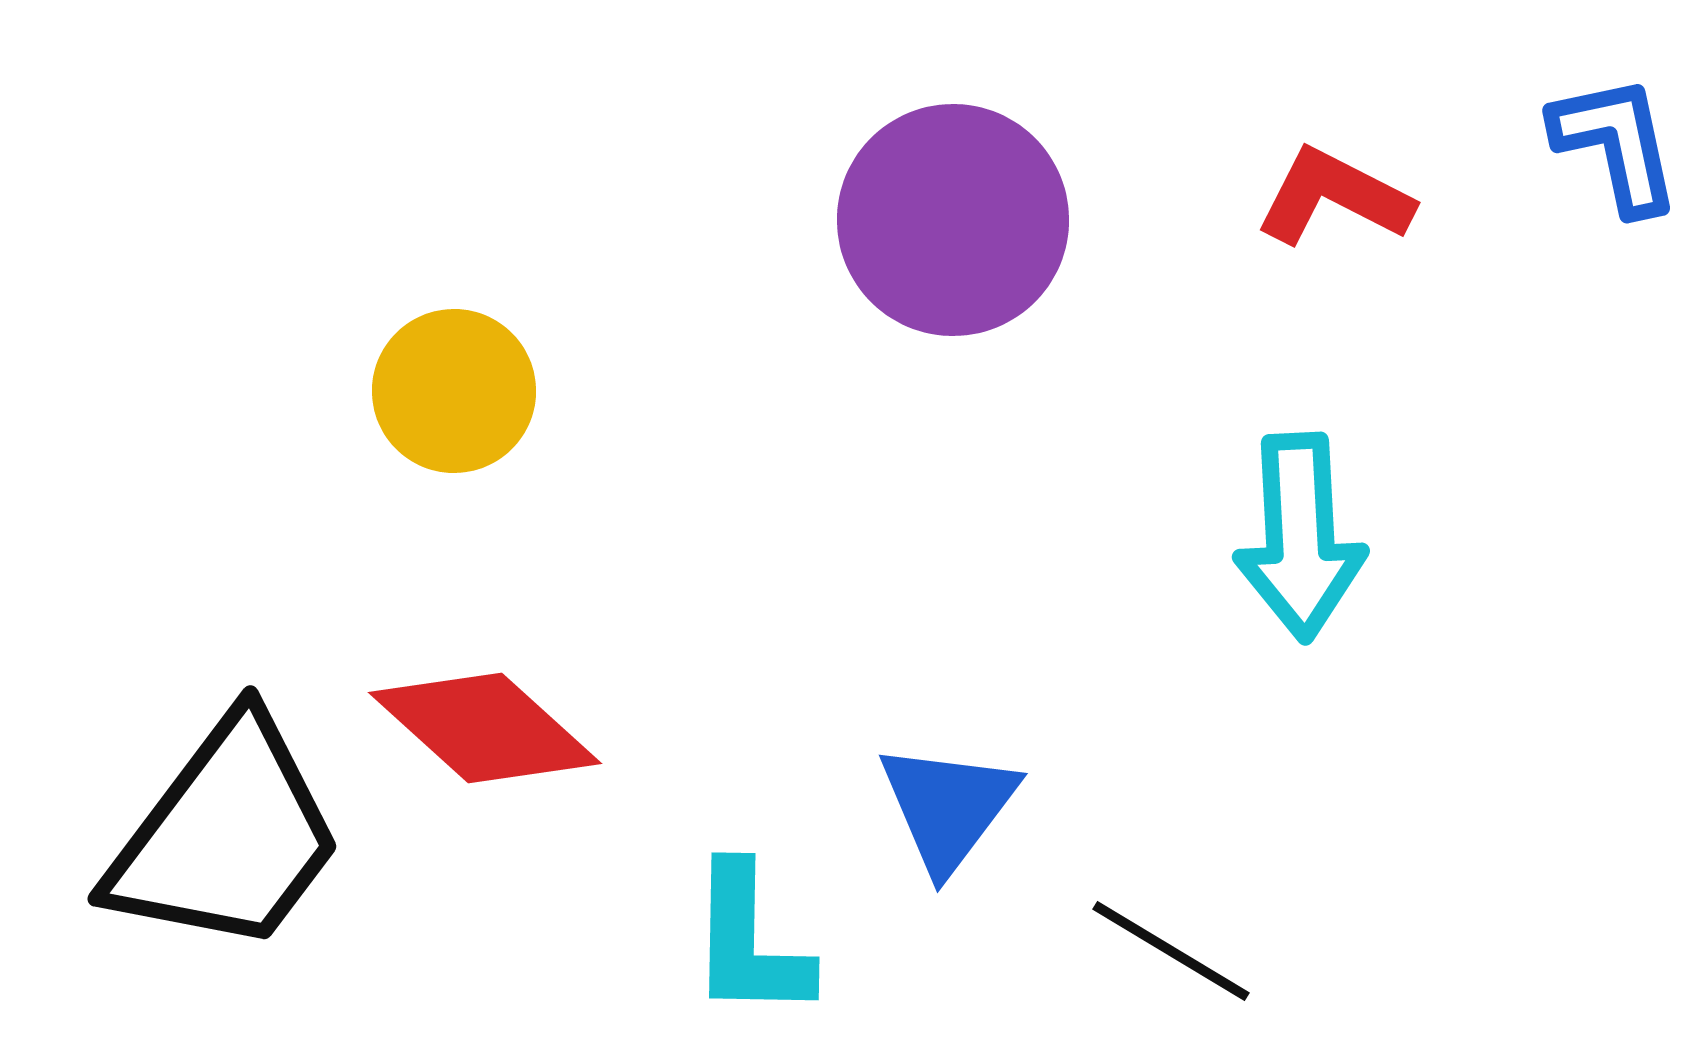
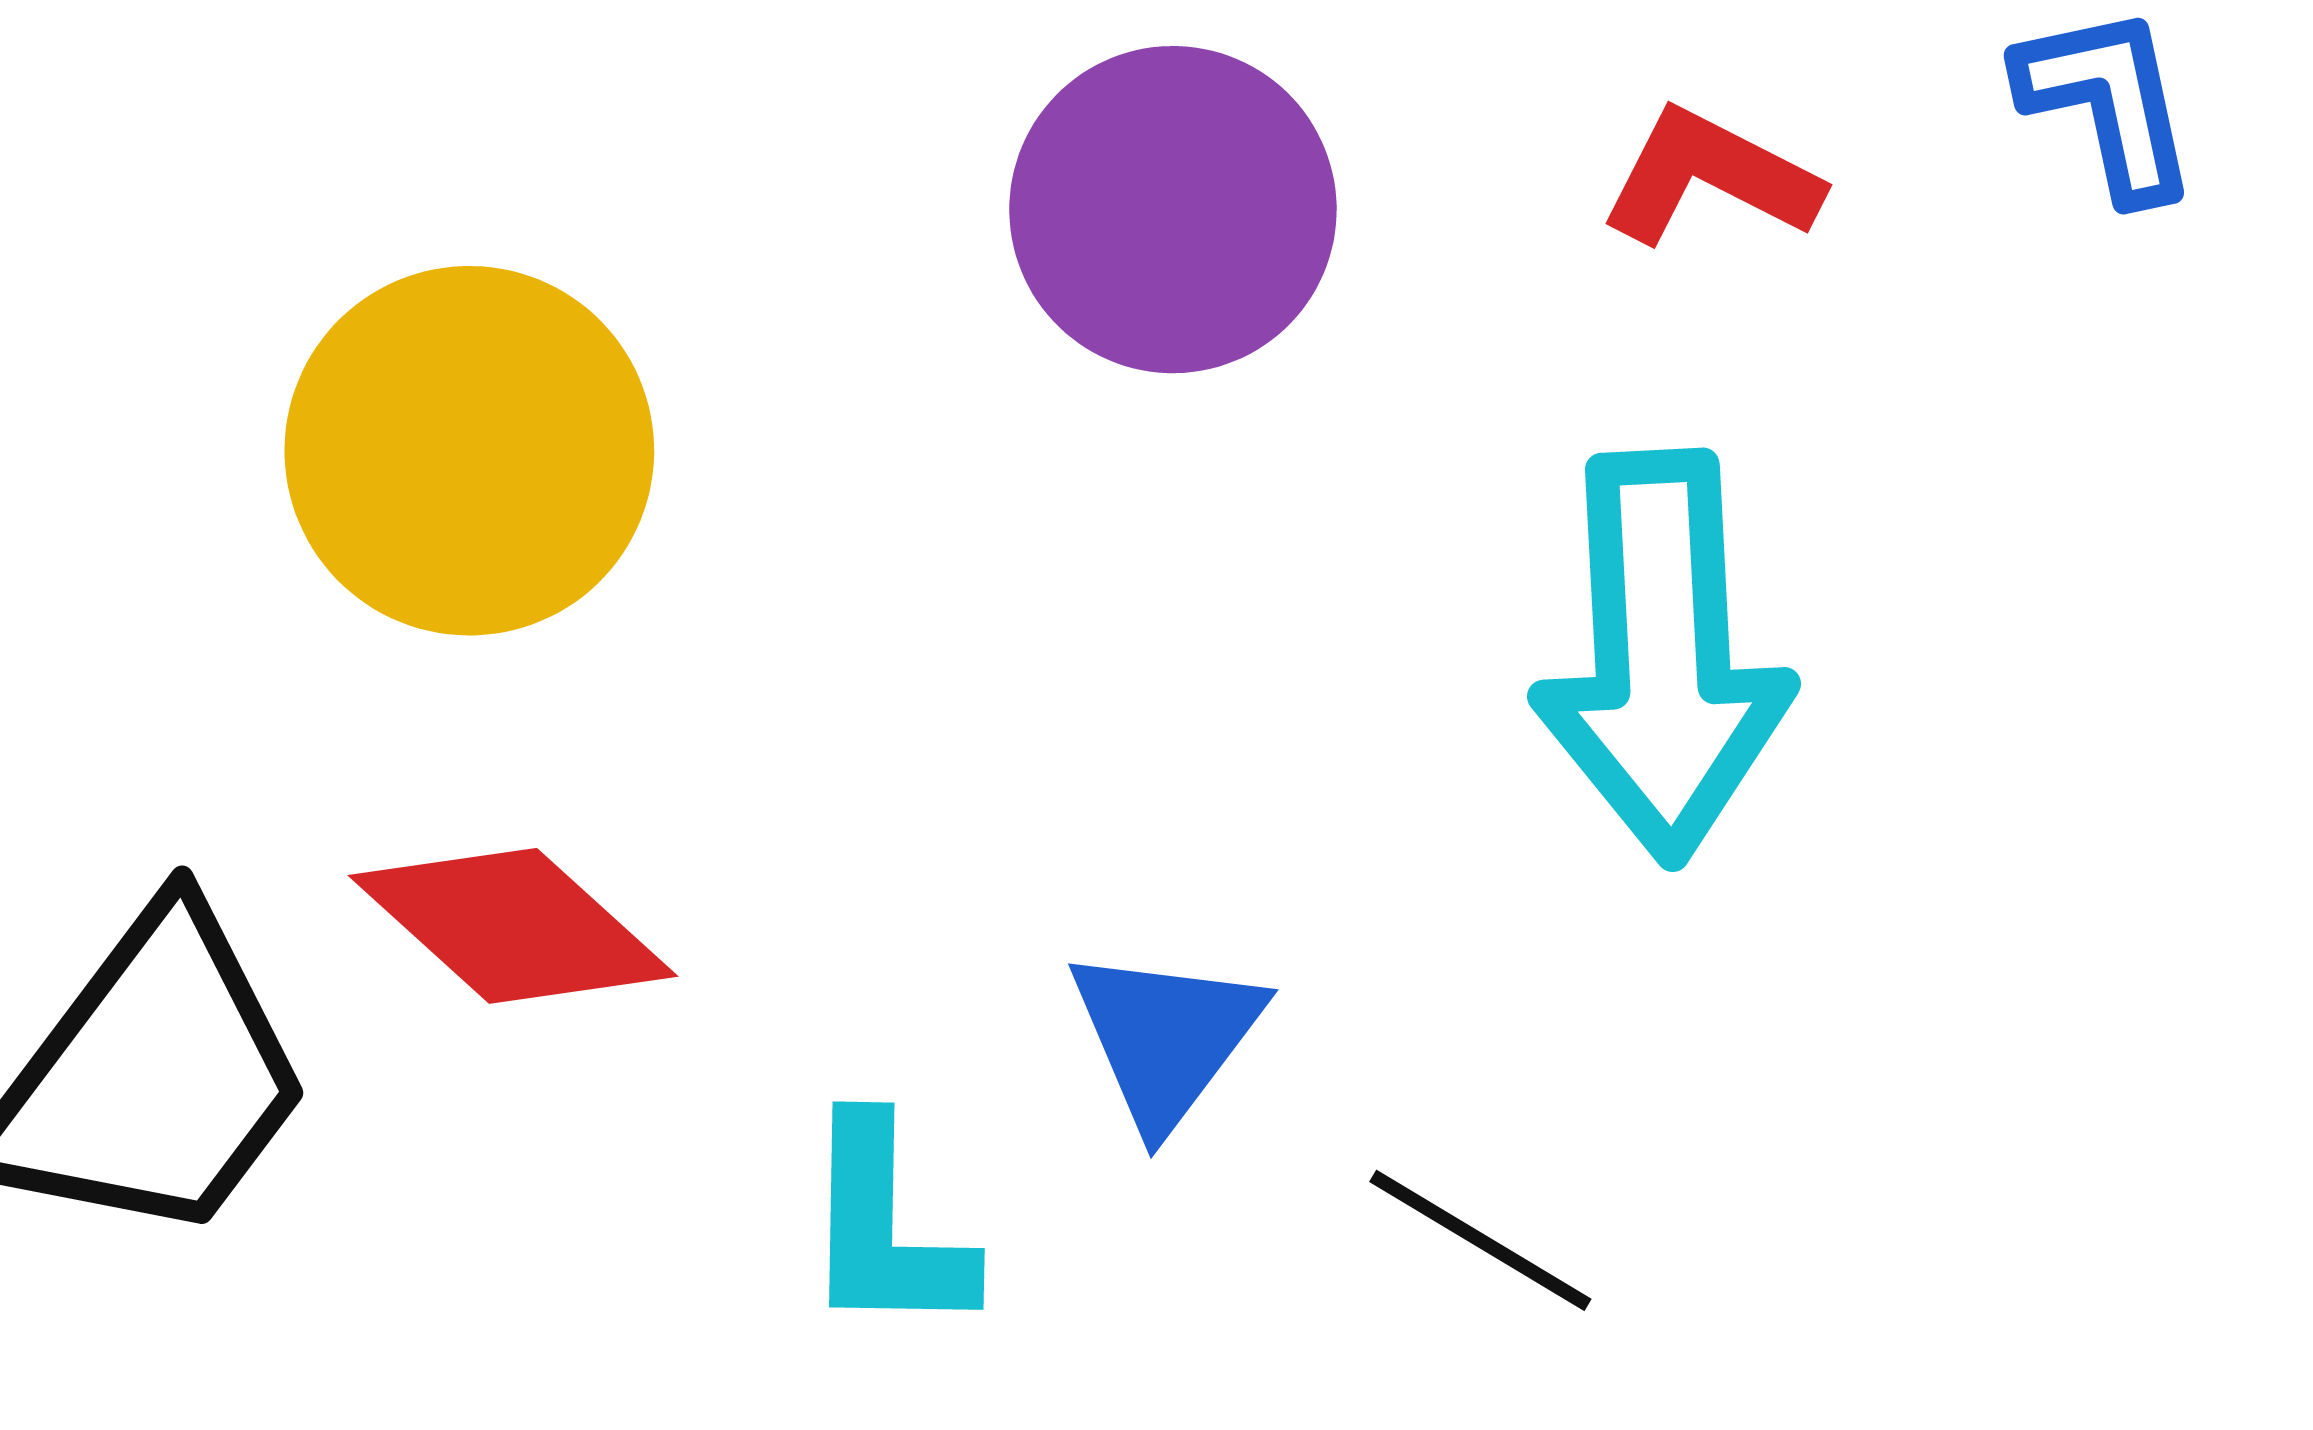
yellow circle: (454, 391) -> (469, 451), size x1.6
cyan arrow: (1300, 537) -> (1662, 657), size x1.4

